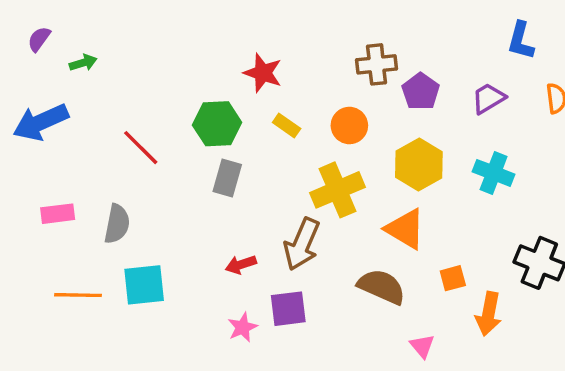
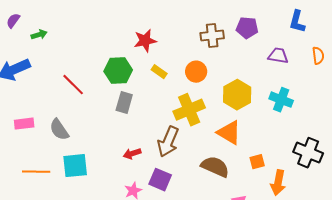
red star: (263, 73) -> (145, 41), turned -30
purple pentagon: (421, 92) -> (247, 28), moved, turned -30
purple trapezoid: (488, 98) -> (278, 56), turned 40
gray semicircle: (117, 224) -> (59, 130), turned 135
purple square: (288, 309) -> (160, 180), turned 30

